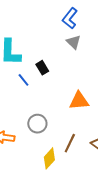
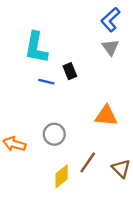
blue line: (23, 80) -> (46, 82), turned -48

